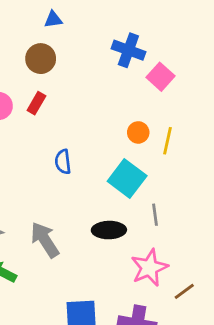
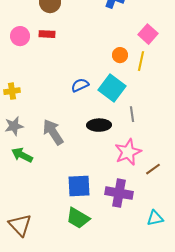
pink square: (161, 77) -> (148, 34), moved
red rectangle: (36, 103) -> (47, 34), turned 63
blue semicircle: (63, 162) -> (80, 85), moved, turned 72

